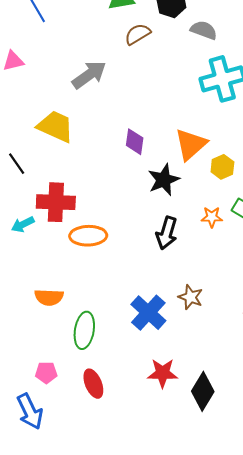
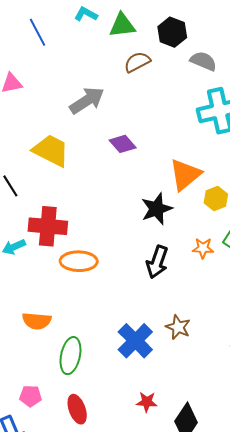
purple diamond: (135, 142) -> (123, 144), moved, turned -52
red star: (163, 373) -> (147, 402), size x0.7

